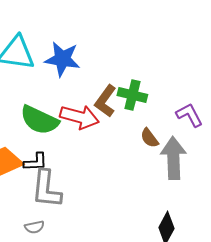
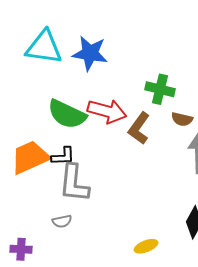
brown L-shape: (105, 101) -> (139, 128), moved
brown semicircle: (149, 138) -> (182, 119), moved, turned -40

